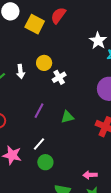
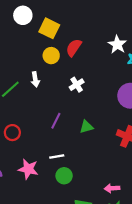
red semicircle: (58, 15) -> (74, 48), moved
yellow circle: (44, 63) -> (51, 56), moved
white line: (39, 144) -> (57, 156), turned 40

